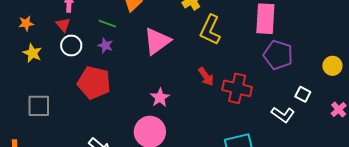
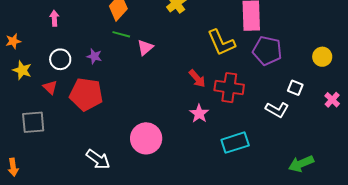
green line: (107, 24) -> (121, 34), moved
red triangle: (63, 25) -> (50, 87), moved
yellow L-shape: (210, 30) -> (221, 43), moved, turned -44
pink triangle: (157, 41) -> (145, 47), size x0.6
pink star: (160, 98) -> (199, 114), moved

